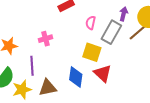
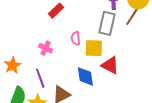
pink semicircle: (91, 23) -> (76, 38), moved
pink cross: (46, 39) -> (46, 48), turned -32

